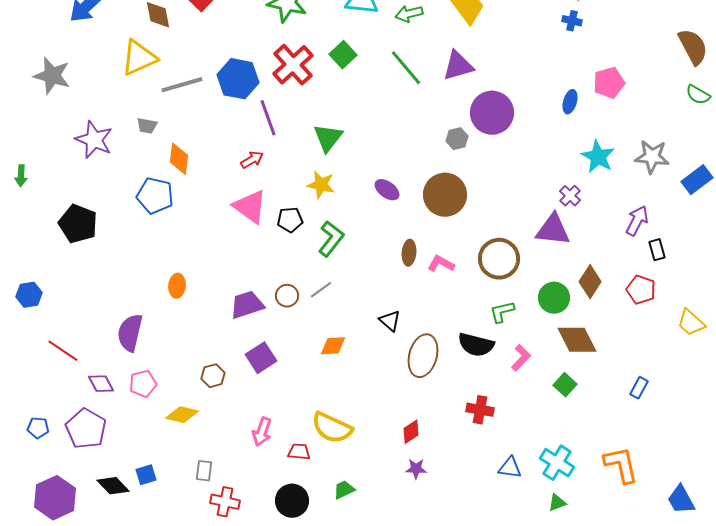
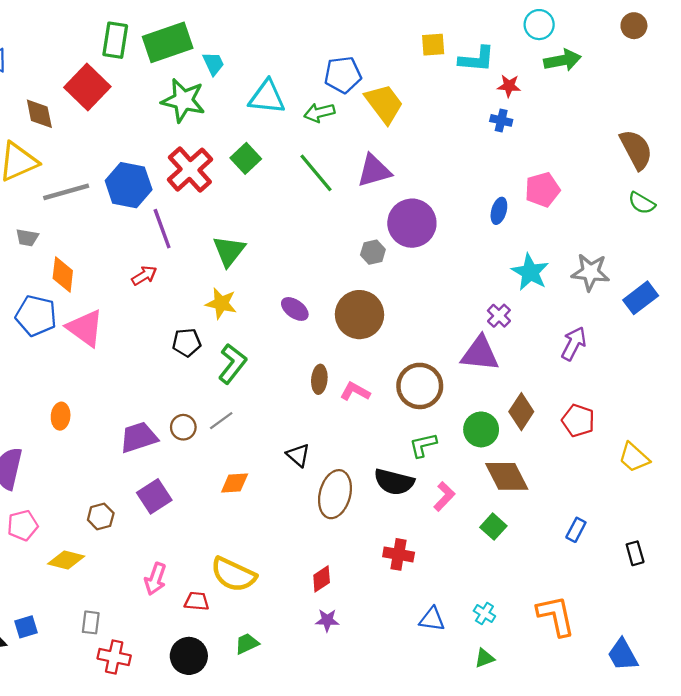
pink triangle: (250, 207) -> (85, 328), moved
black rectangle: (657, 250) -> (635, 553), moved
cyan cross: (557, 463) -> (484, 614), size x0.6

